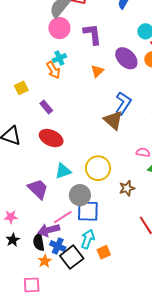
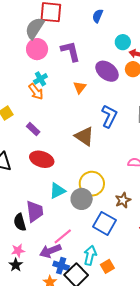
brown triangle: (113, 120) -> (84, 136), moved
purple trapezoid: (38, 189) -> (35, 211), turned 45
gray circle: (80, 195) -> (82, 199), moved
blue square: (88, 211) -> (105, 223), moved, turned 35
pink star: (11, 217) -> (18, 251), moved
black semicircle: (39, 242) -> (20, 222), moved

